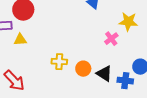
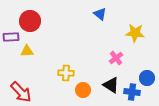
pink cross: (111, 39) -> (116, 58), moved
orange circle: (83, 69) -> (83, 90), moved

